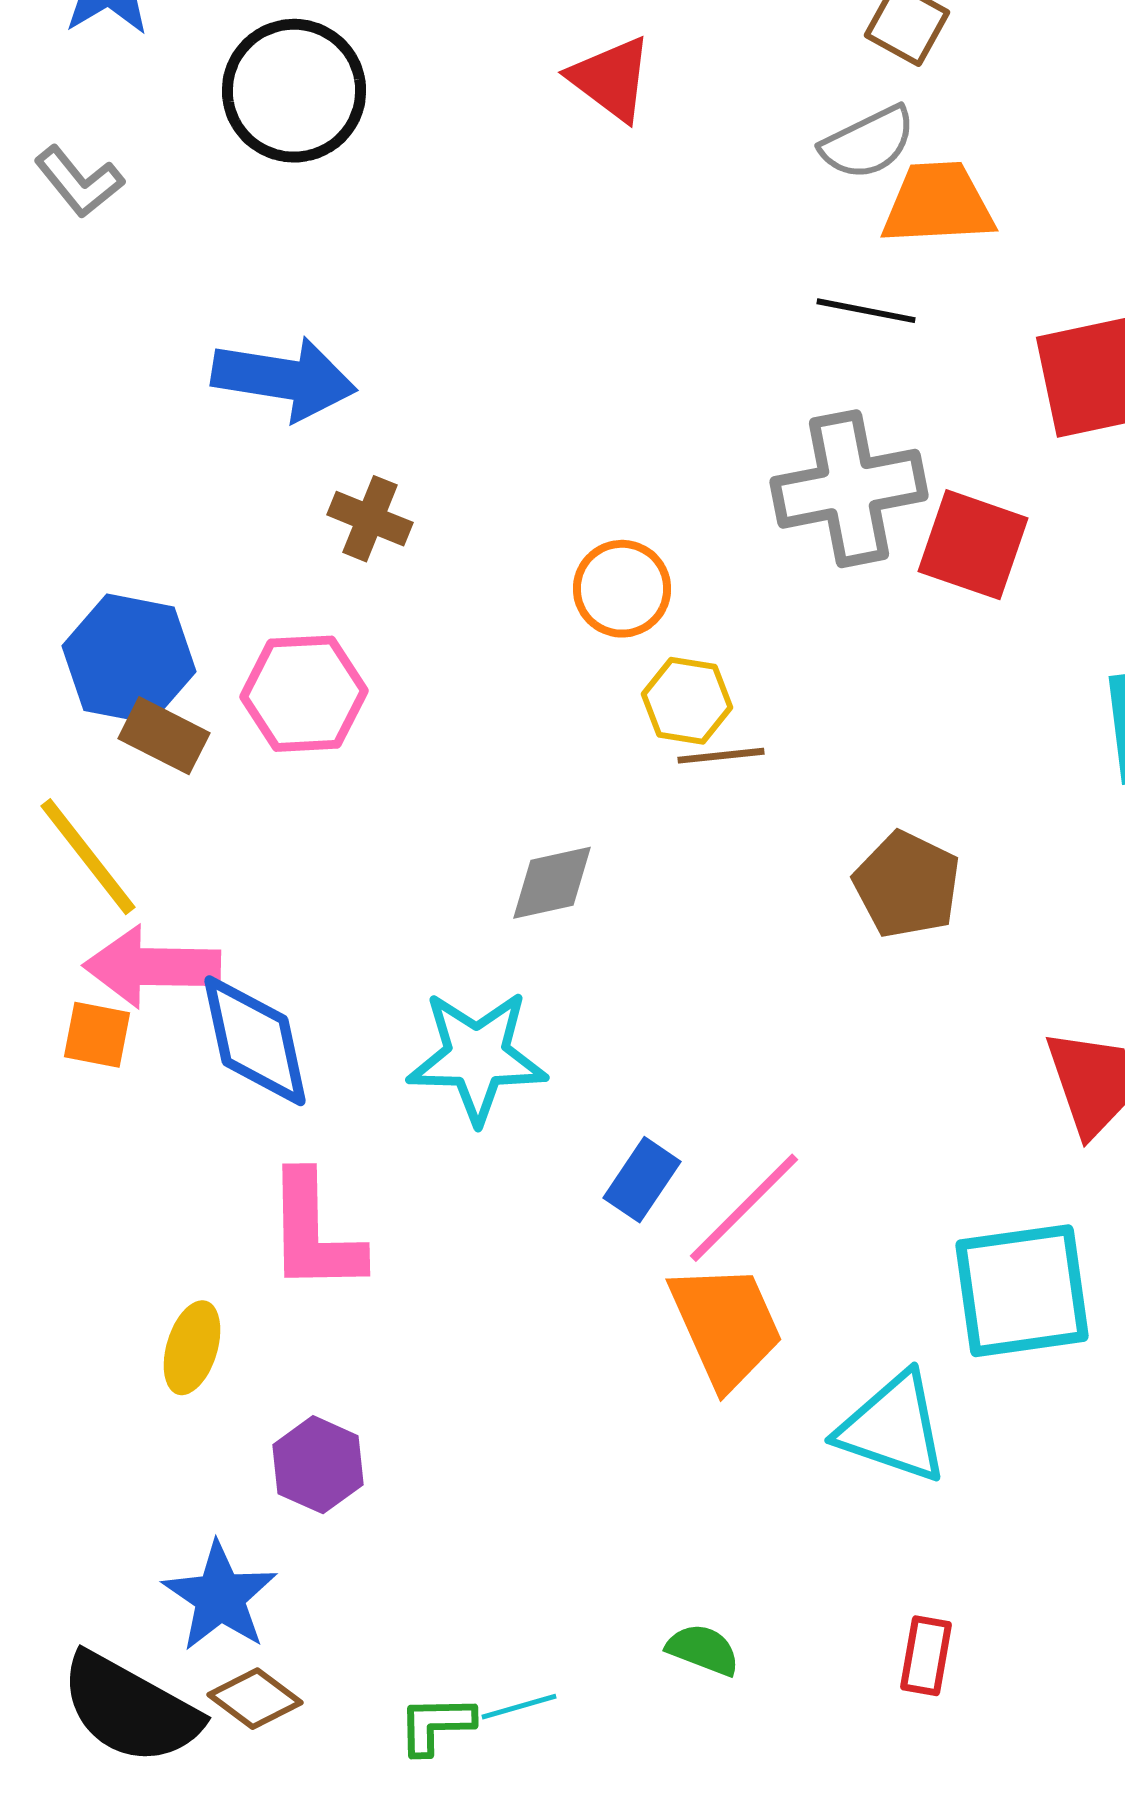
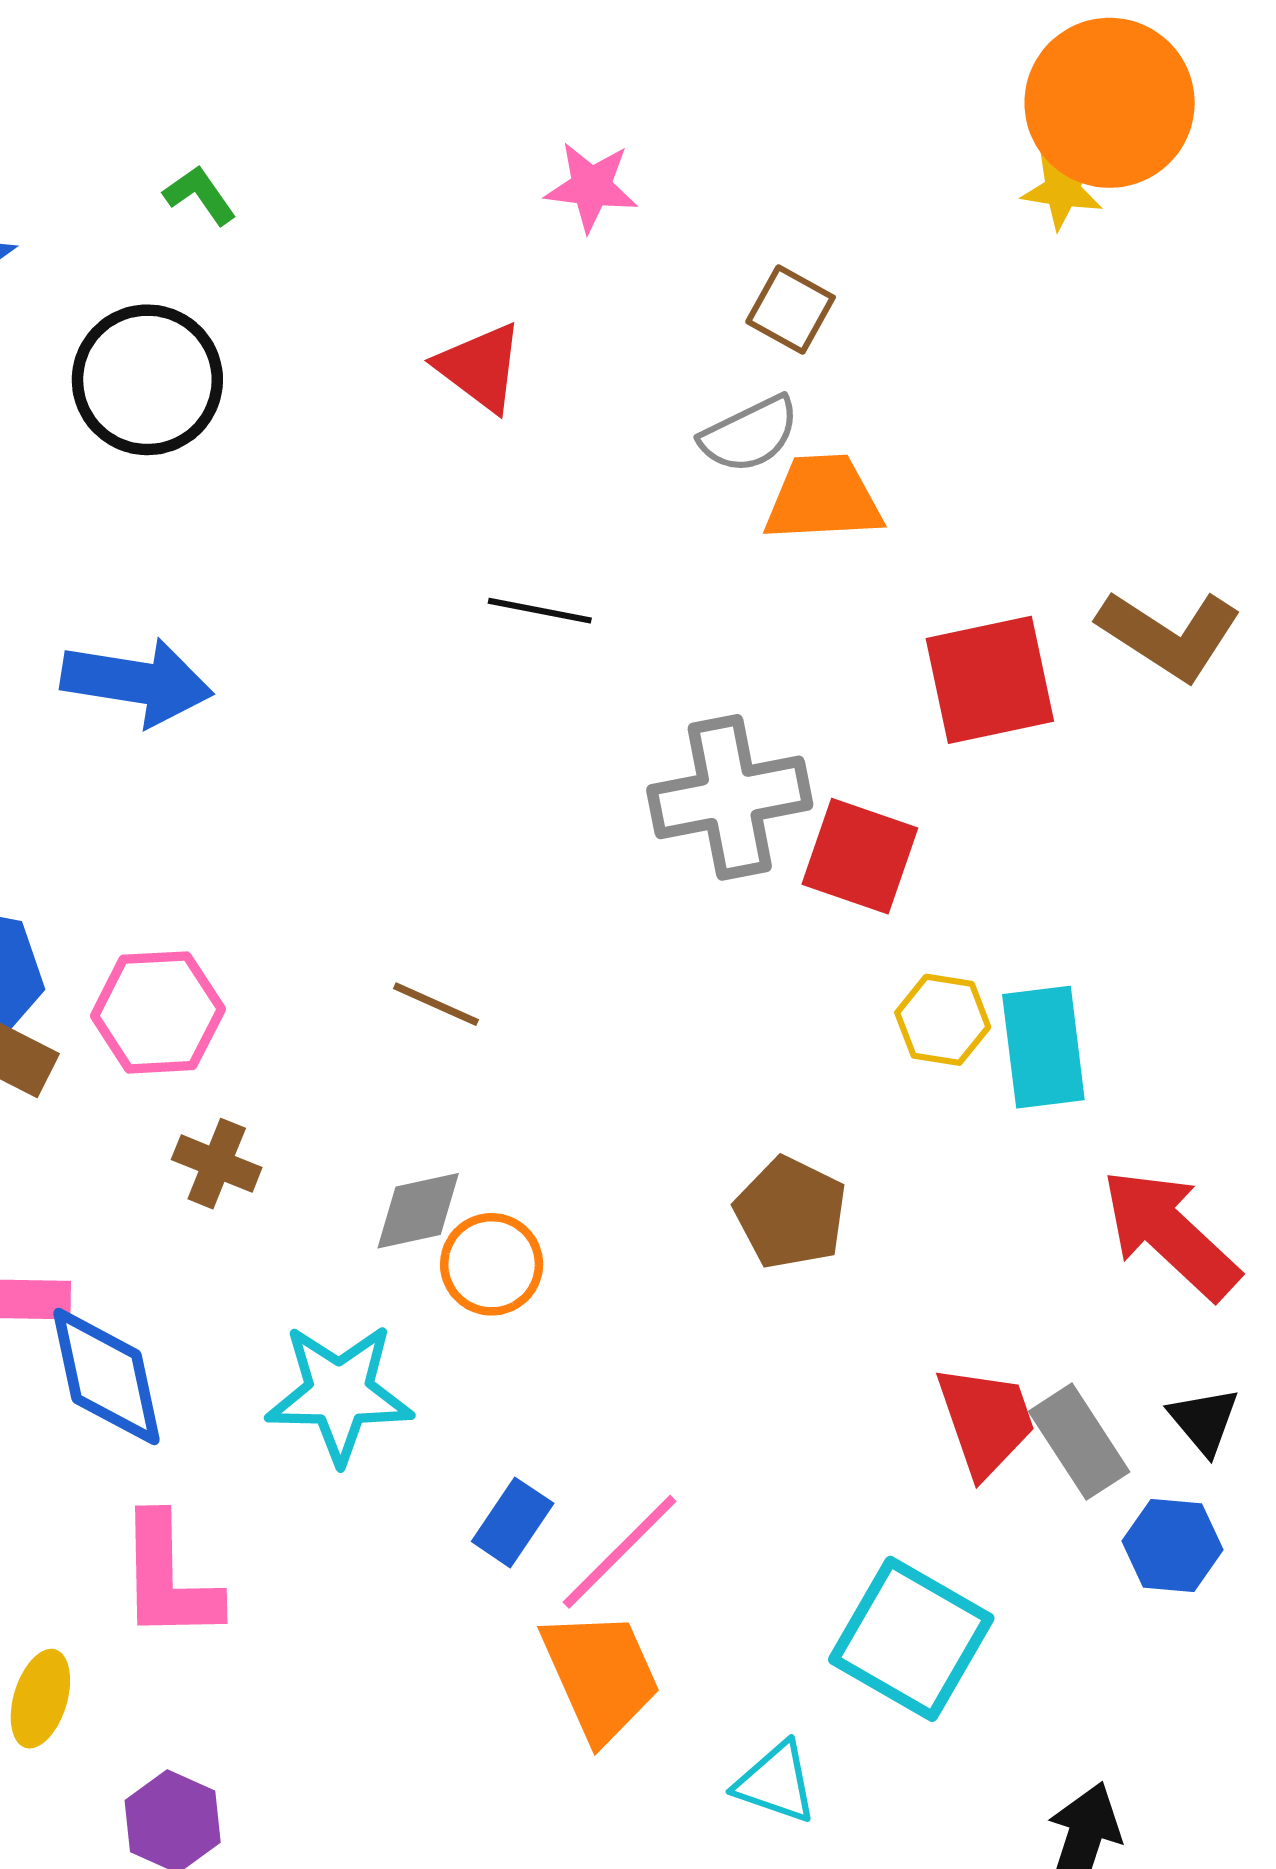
black line: (866, 311) -> (540, 611), moved
brown cross: (370, 519) -> (217, 1164), moved
orange circle: (622, 589) -> (492, 1264), moved
yellow hexagon: (687, 701) -> (943, 1020), moved
brown line: (721, 756) -> (436, 1004), moved, turned 30
cyan square: (1022, 1291) -> (911, 1639), turned 38
cyan triangle: (893, 1428) -> (776, 1783), size x0.7

